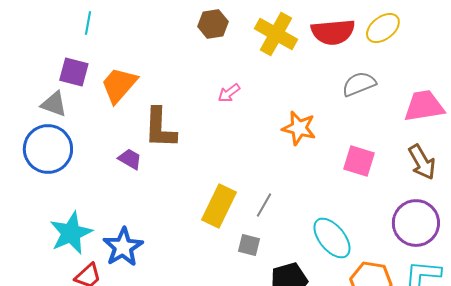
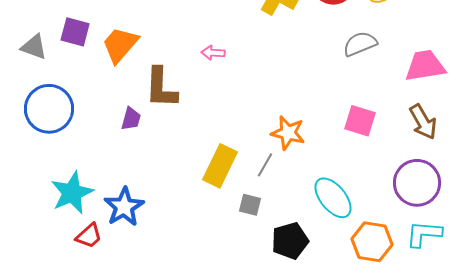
pink arrow: (229, 93) -> (213, 53), moved, turned 40
gray triangle: (54, 104) -> (34, 47), moved
orange star: (299, 128) -> (288, 133), moved
purple trapezoid: (130, 159) -> (131, 119), turned 75

